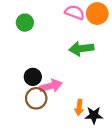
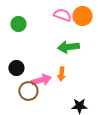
black circle: (33, 77) -> (16, 68), moved
orange arrow: (79, 107) -> (61, 74), moved

